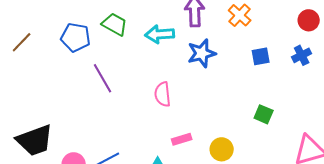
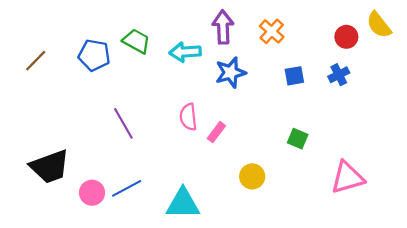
purple line: (103, 78) -> (123, 123), moved
pink rectangle: (182, 139) -> (216, 132), moved, turned -36

